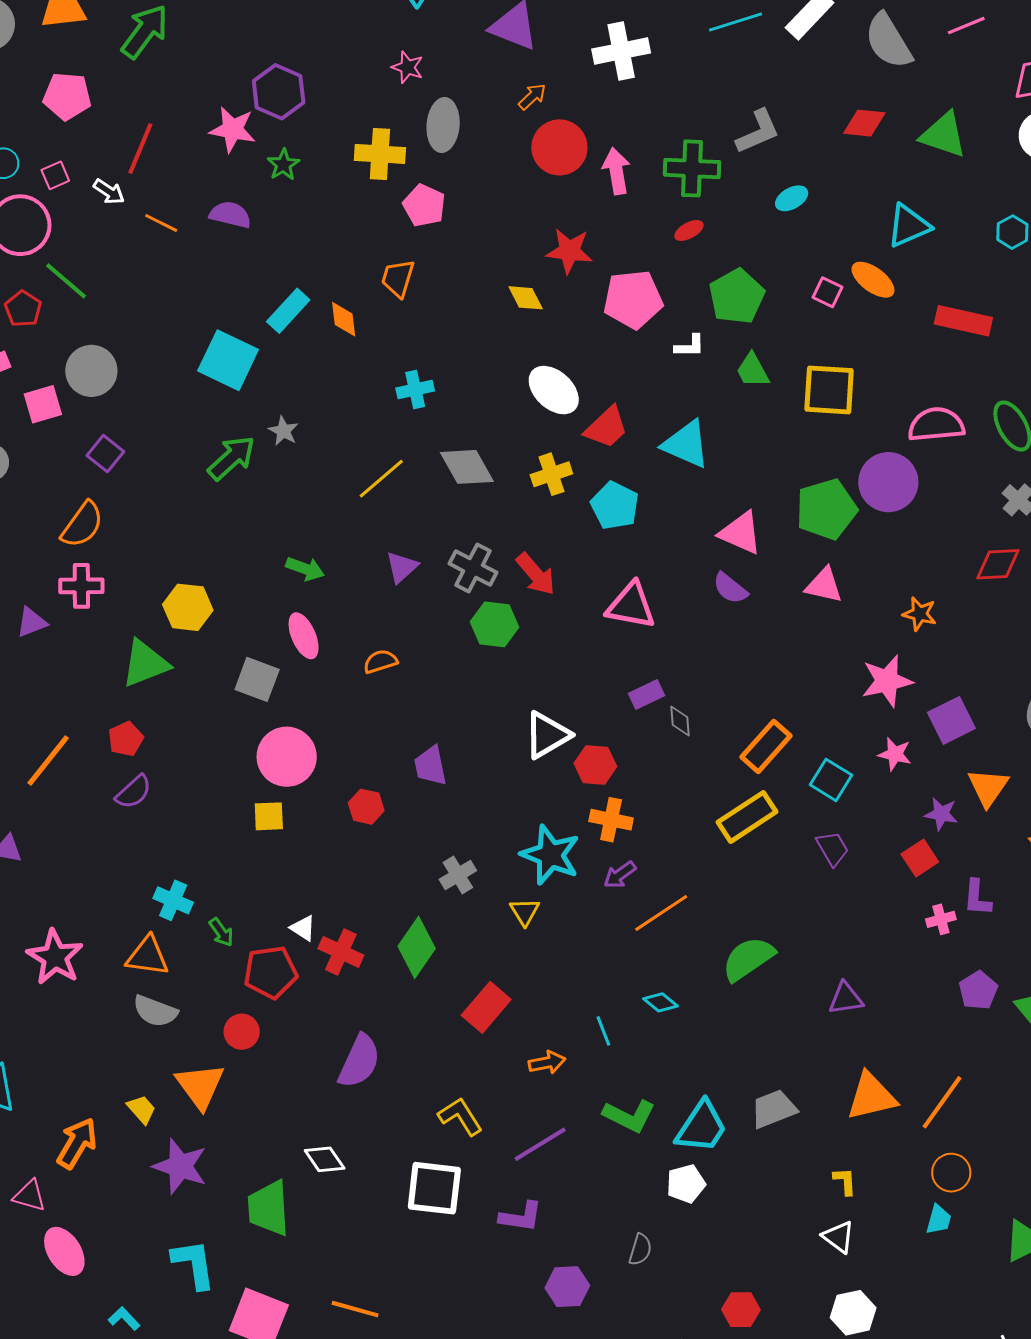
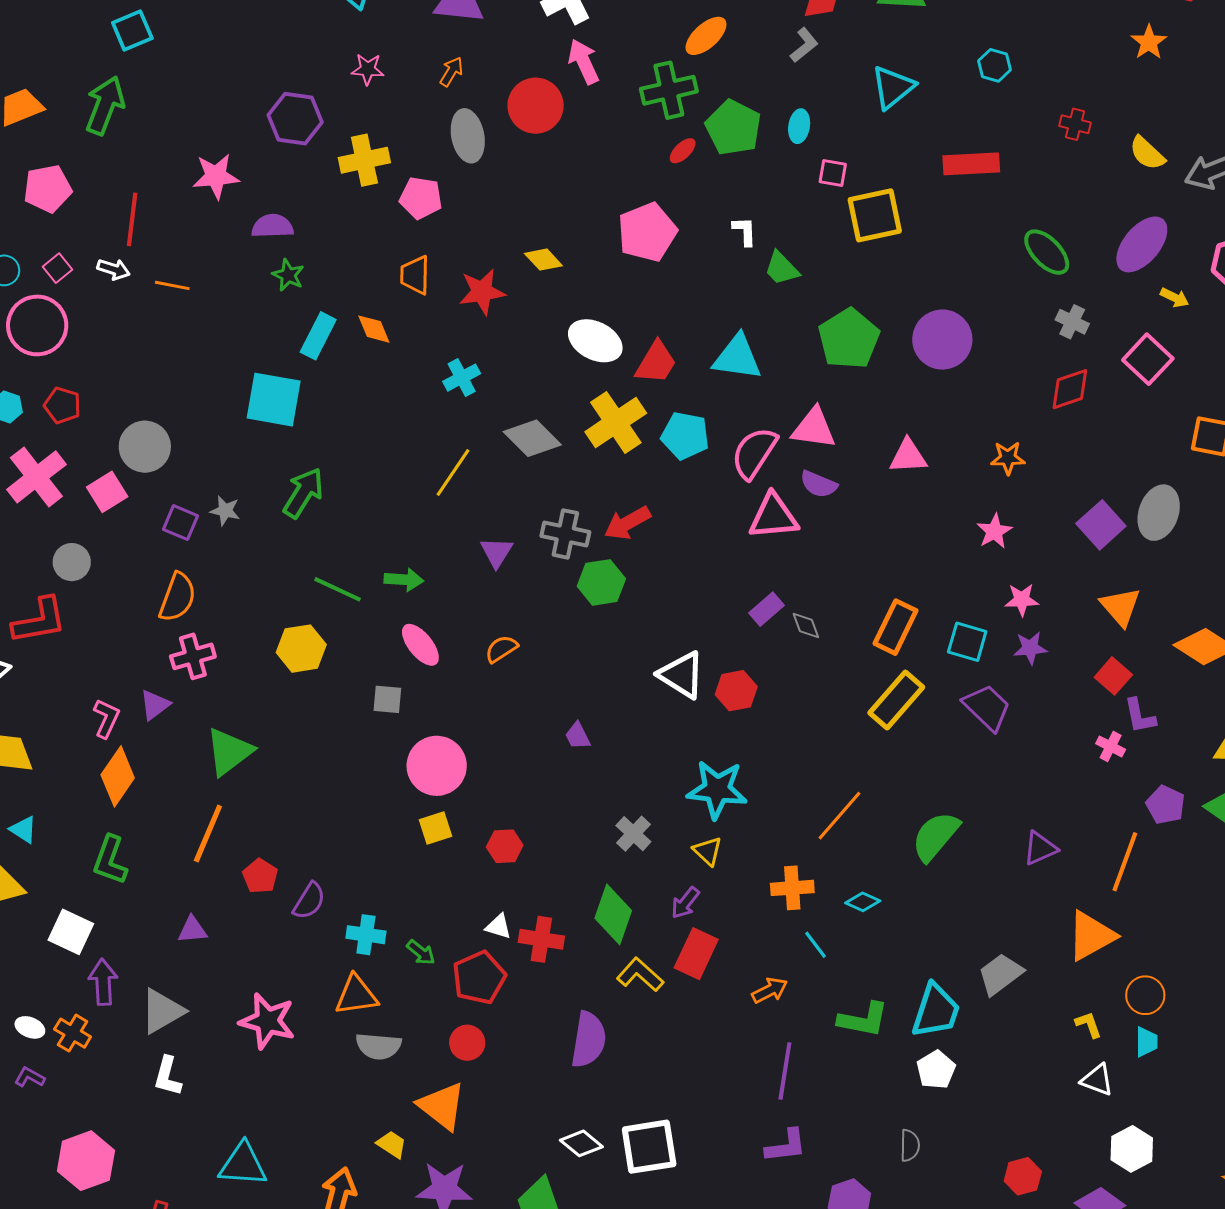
purple hexagon: (279, 92) -> (295, 119), moved
orange arrow: (532, 97) -> (451, 72), moved
gray ellipse: (443, 125) -> (468, 136), moved
gray L-shape: (758, 132) -> (804, 45), moved, size x0.7
green star: (283, 165) -> (288, 275), moved
pink arrow: (616, 171) -> (584, 62), moved
cyan ellipse: (792, 198) -> (799, 126), moved, turned -36
purple semicircle: (230, 215) -> (272, 226), moved
red star: (569, 251) -> (482, 292), moved
orange ellipse: (873, 280) -> (706, 36), moved, turned -63
green line: (66, 281) -> (338, 589), moved
green pentagon: (737, 296) -> (733, 128), moved
white L-shape: (690, 346) -> (745, 231), moved, turned -76
yellow square: (829, 390) -> (875, 215), moved
pink semicircle: (936, 425) -> (754, 453), moved, turned -36
gray star: (283, 431) -> (225, 511), moved
yellow cross: (551, 474) -> (616, 422), size x1.5
green pentagon: (826, 509) -> (849, 339), moved
red arrow: (536, 574) -> (627, 523), turned 117
pink triangle: (631, 606) -> (773, 517), moved
green triangle: (145, 663) -> (229, 752), moved
gray square: (257, 679) -> (387, 699), size x0.7
pink star: (887, 681) -> (994, 531), size x0.7
purple square: (951, 720) -> (1101, 525), moved
white triangle: (547, 735) -> (682, 675), turned -42
red pentagon: (126, 739) -> (260, 876), moved
purple trapezoid: (430, 766) -> (578, 736), size x0.7
purple semicircle: (133, 792) -> (309, 901), moved
red hexagon: (366, 807) -> (505, 846), moved
purple star: (941, 814) -> (1030, 648), moved
orange cross: (611, 820) -> (792, 888), moved
purple trapezoid: (832, 848) -> (987, 707), size x1.4
red square: (920, 858) -> (1113, 676), moved
purple arrow: (620, 875) -> (685, 903), moved
pink cross: (941, 919) -> (1111, 746), turned -32
orange line: (942, 1102) -> (1125, 862), moved
yellow L-shape: (460, 1116) -> (640, 975), moved
purple line: (540, 1144) -> (785, 1071), turned -34
orange circle: (951, 1173) -> (1145, 995), moved
white square: (434, 1188) -> (649, 1147), moved
cyan trapezoid: (939, 1220) -> (1146, 1042), moved

